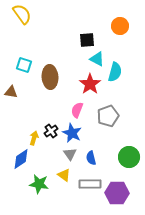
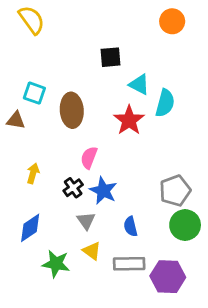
orange circle: (120, 26) -> (172, 21), moved
black square: (87, 40) -> (110, 57), moved
brown triangle: (11, 92) -> (16, 120), moved
pink semicircle: (77, 110) -> (89, 158), moved
gray pentagon: (108, 116) -> (175, 191), moved
yellow arrow: (34, 138) -> (33, 173), moved
gray triangle: (70, 154) -> (86, 221), moved

